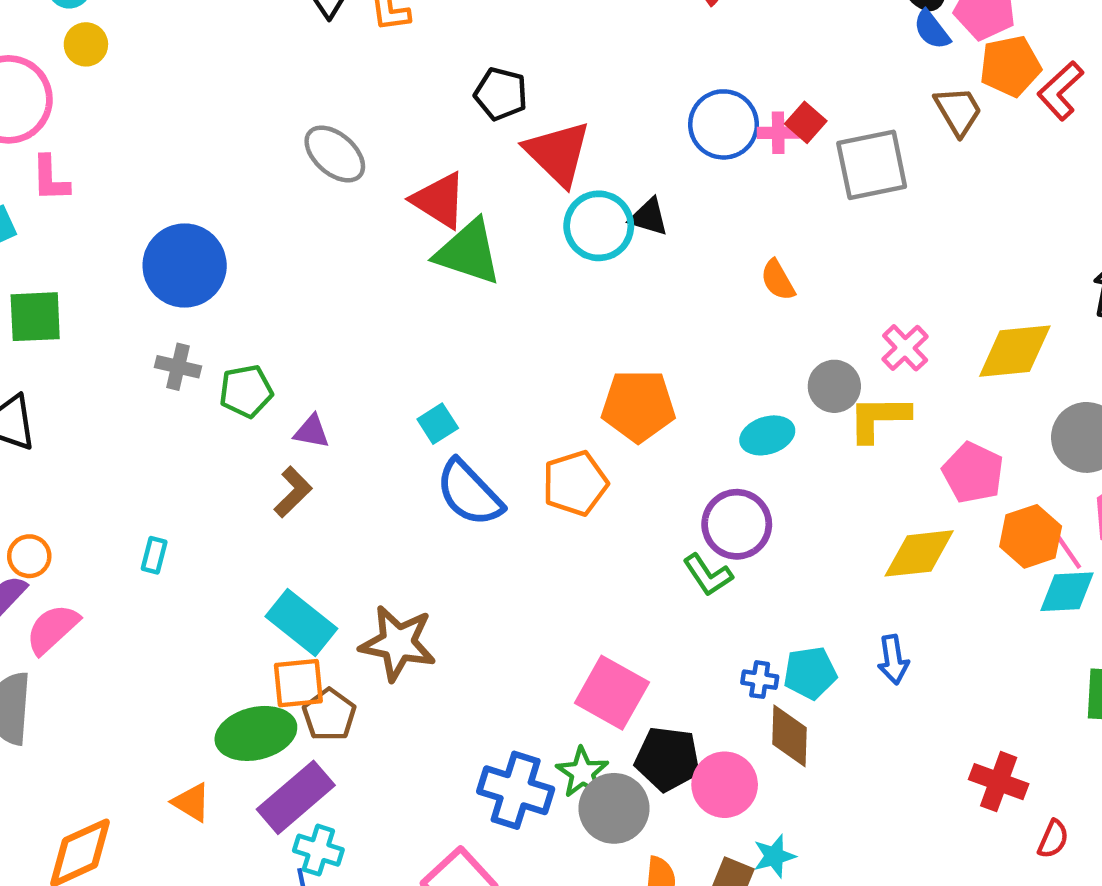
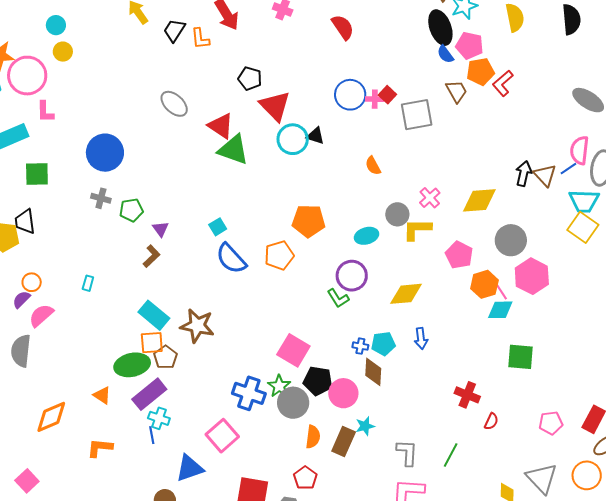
purple triangle: (312, 432) -> (161, 229), turned 42
yellow diamond: (919, 553) -> (406, 294), moved

